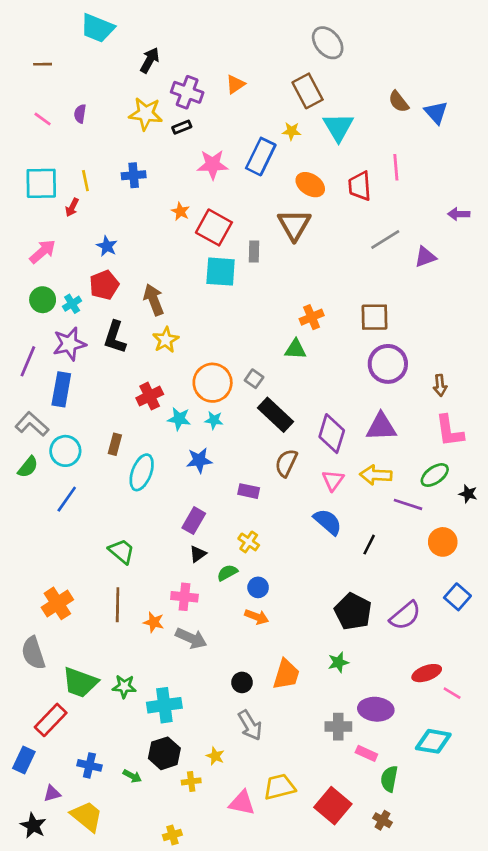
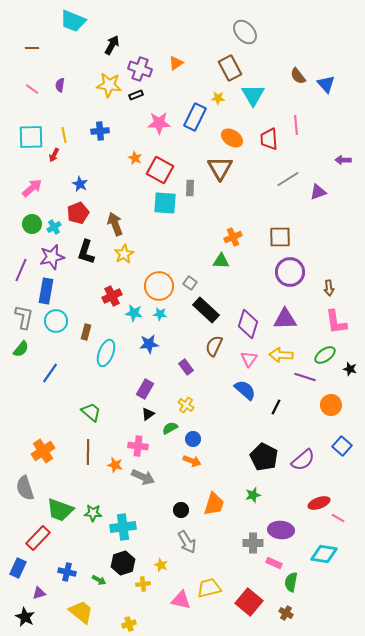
gray L-shape: (32, 424) -> (24, 317), turned 60
cyan circle: (65, 451) -> (56, 321), moved
purple rectangle: (249, 491) -> (186, 367), turned 42
yellow trapezoid: (87, 816) -> (81, 612), moved

